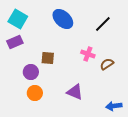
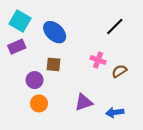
blue ellipse: (63, 19) -> (55, 32), moved
purple triangle: (75, 92) -> (84, 102), turned -42
blue arrow: (114, 106) -> (115, 112), moved

